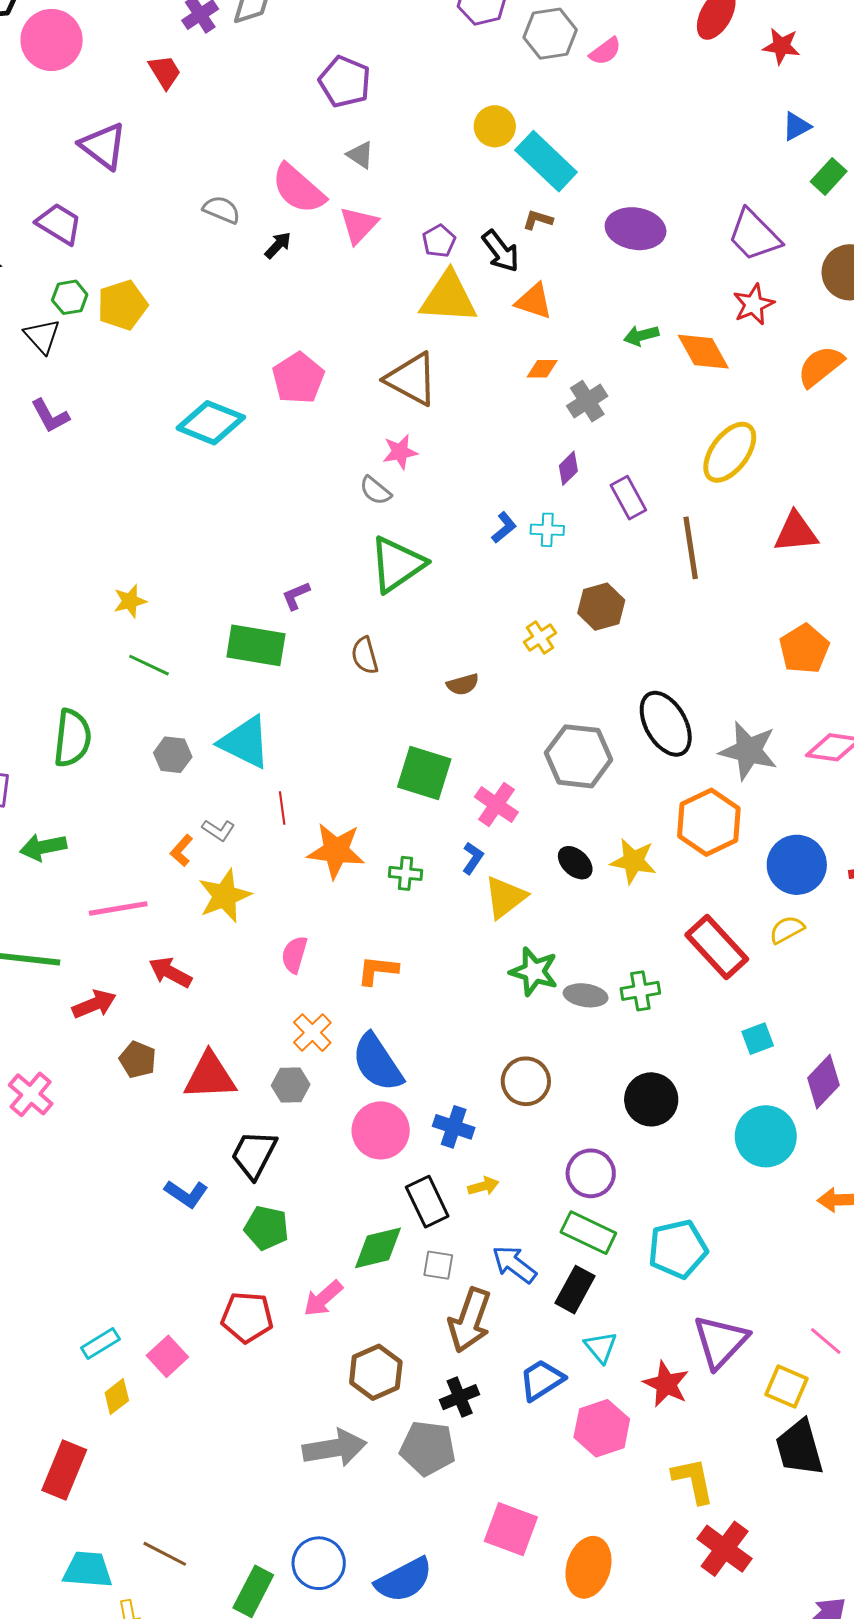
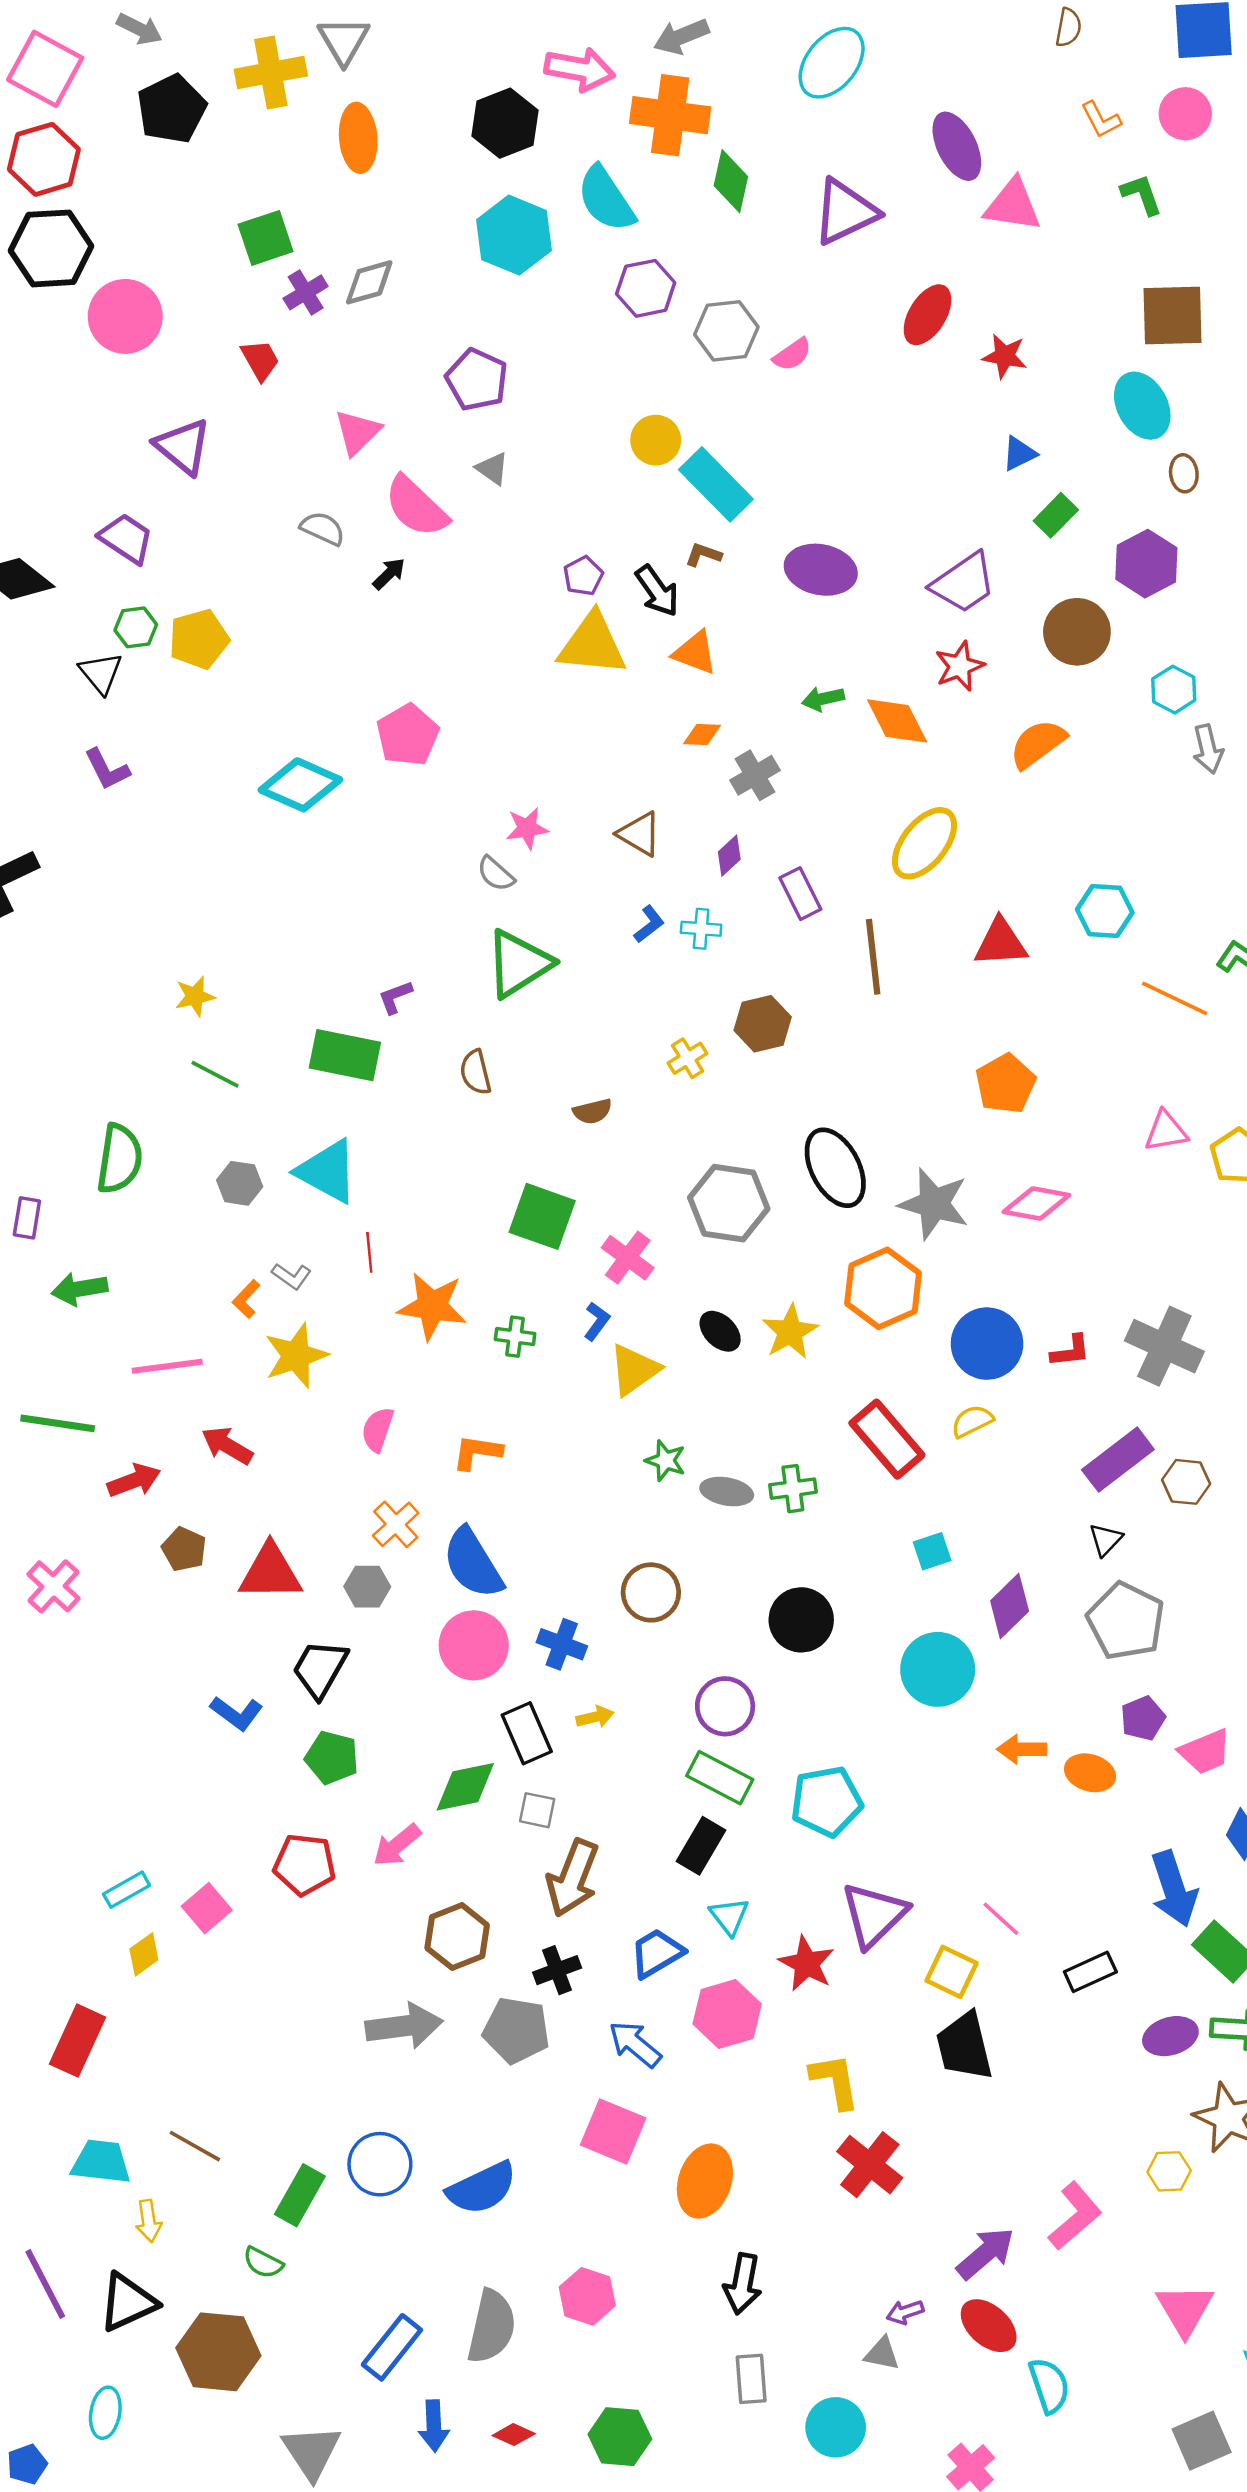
pink triangle: (359, 225) -> (357, 432), moved
purple trapezoid: (754, 235) -> (963, 583), turned -82
brown triangle: (412, 379) -> (639, 834), moved, size x0.7
yellow star: (633, 861) -> (790, 1332), turned 30
green star: (534, 972) -> (666, 1461), size x0.7
blue arrow: (514, 1264) -> (635, 2044), moved

